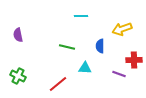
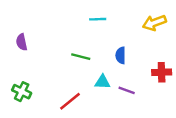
yellow arrow: (122, 29) -> (154, 23), moved
purple line: (119, 74) -> (127, 90), moved

